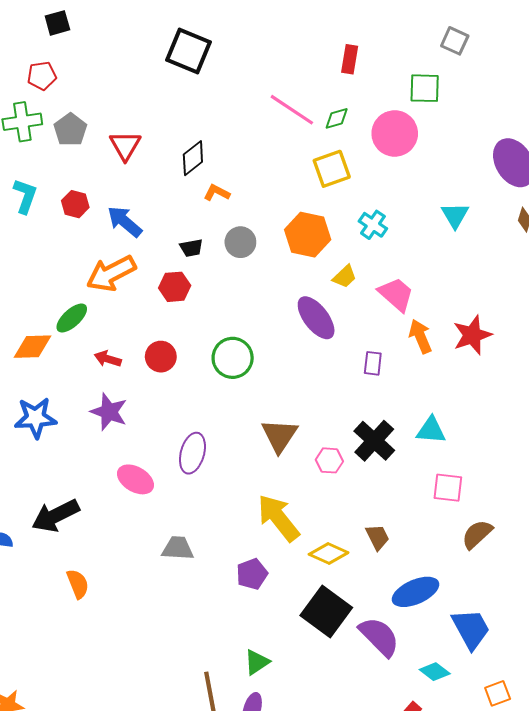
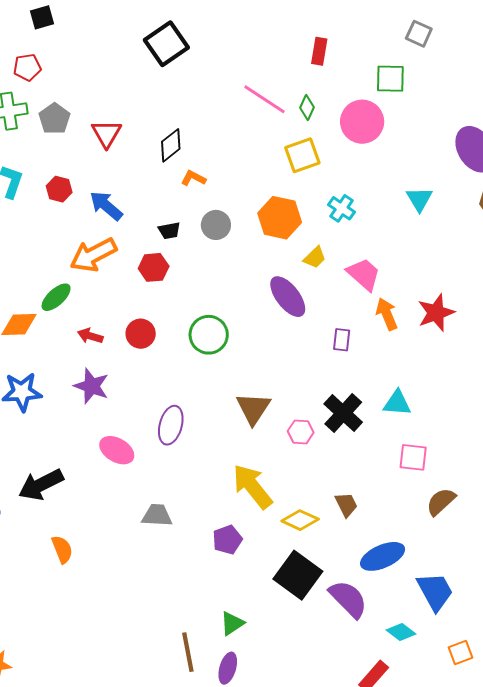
black square: (189, 51) -> (166, 44), turned 33
green diamond: (337, 118) -> (307, 107), turned -50

